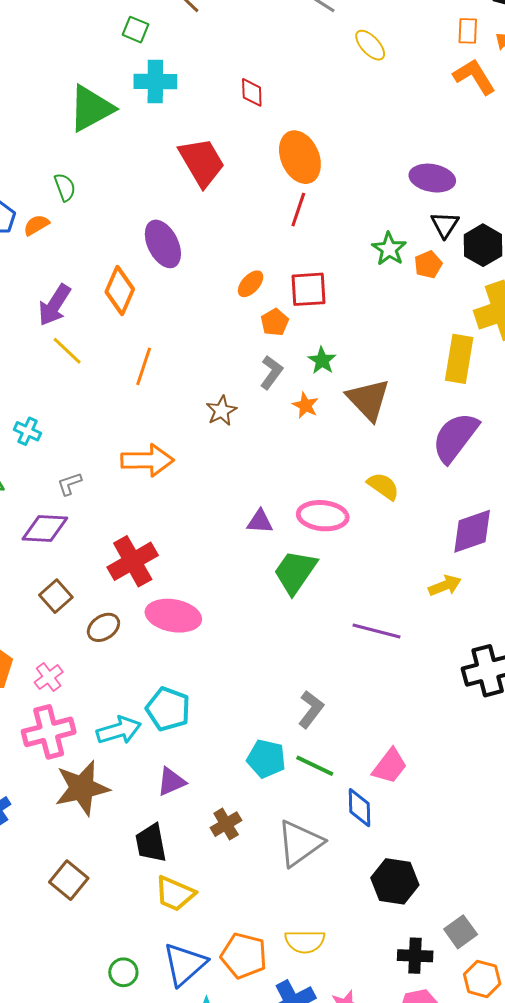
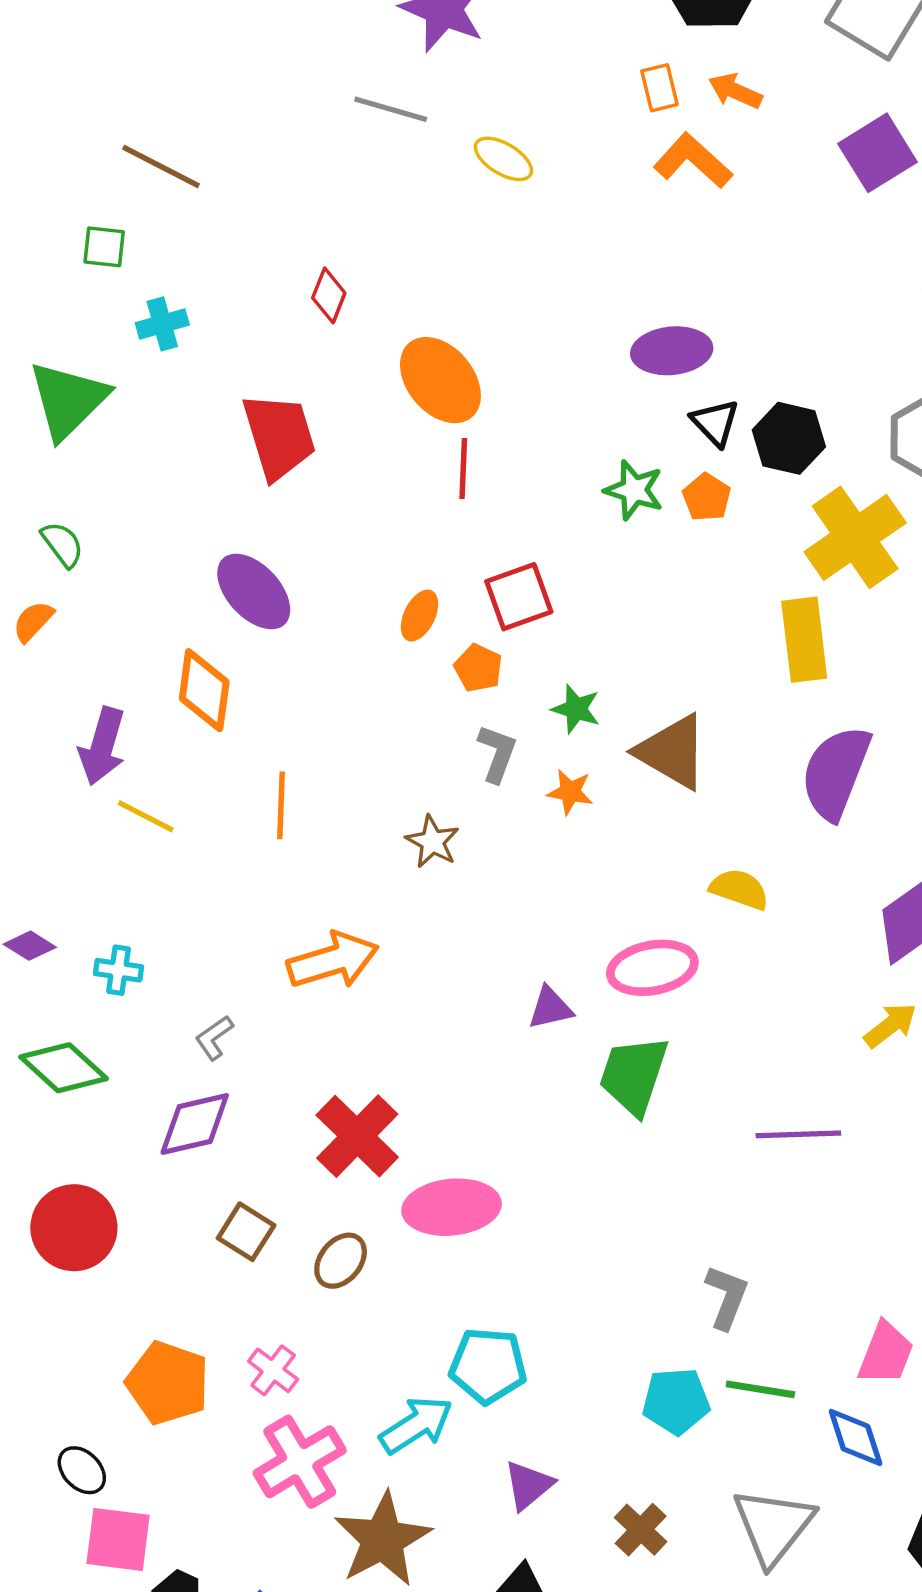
cyan cross: (155, 82) -> (162, 324), size x0.7
red diamond: (252, 92) -> (329, 295), turned 40
red trapezoid: (202, 162) -> (279, 436), turned 30

